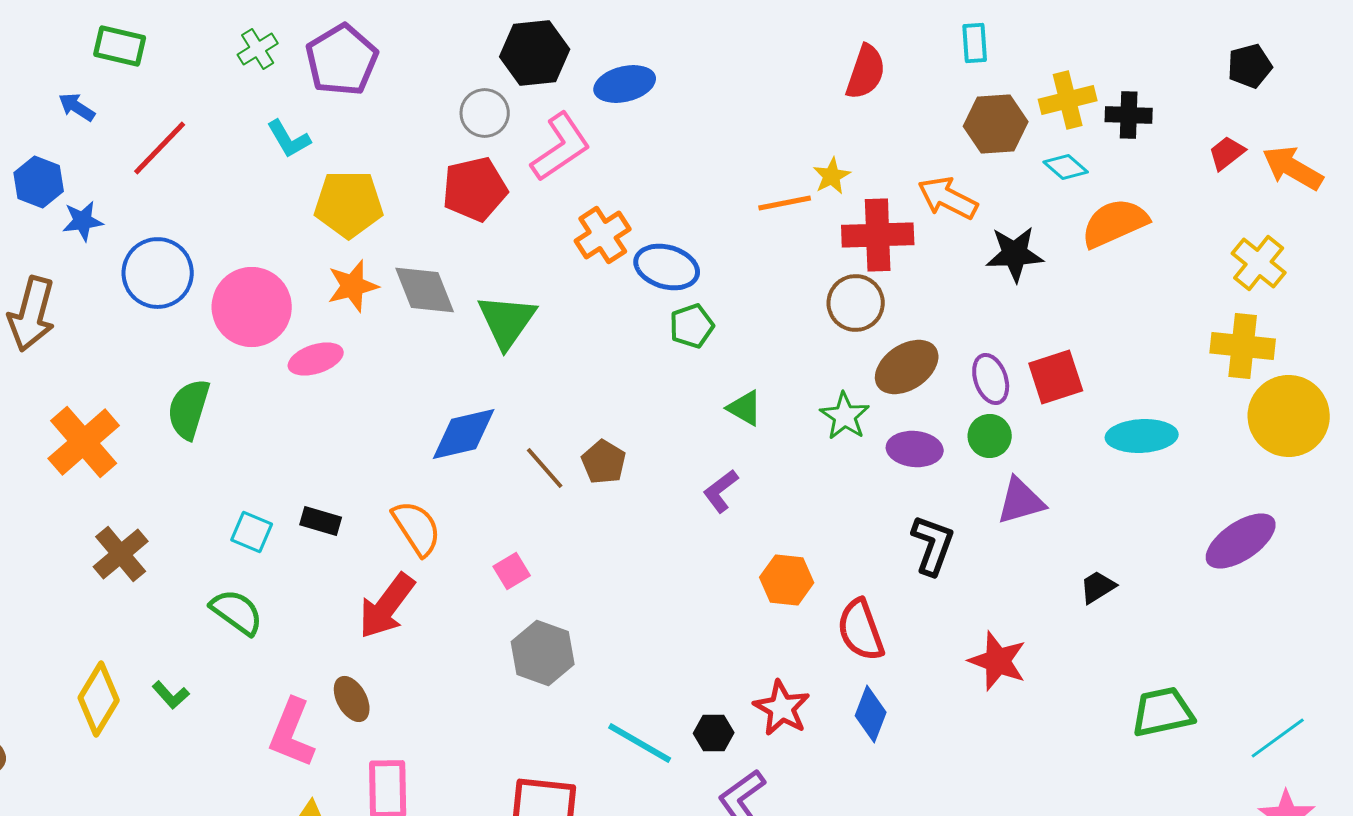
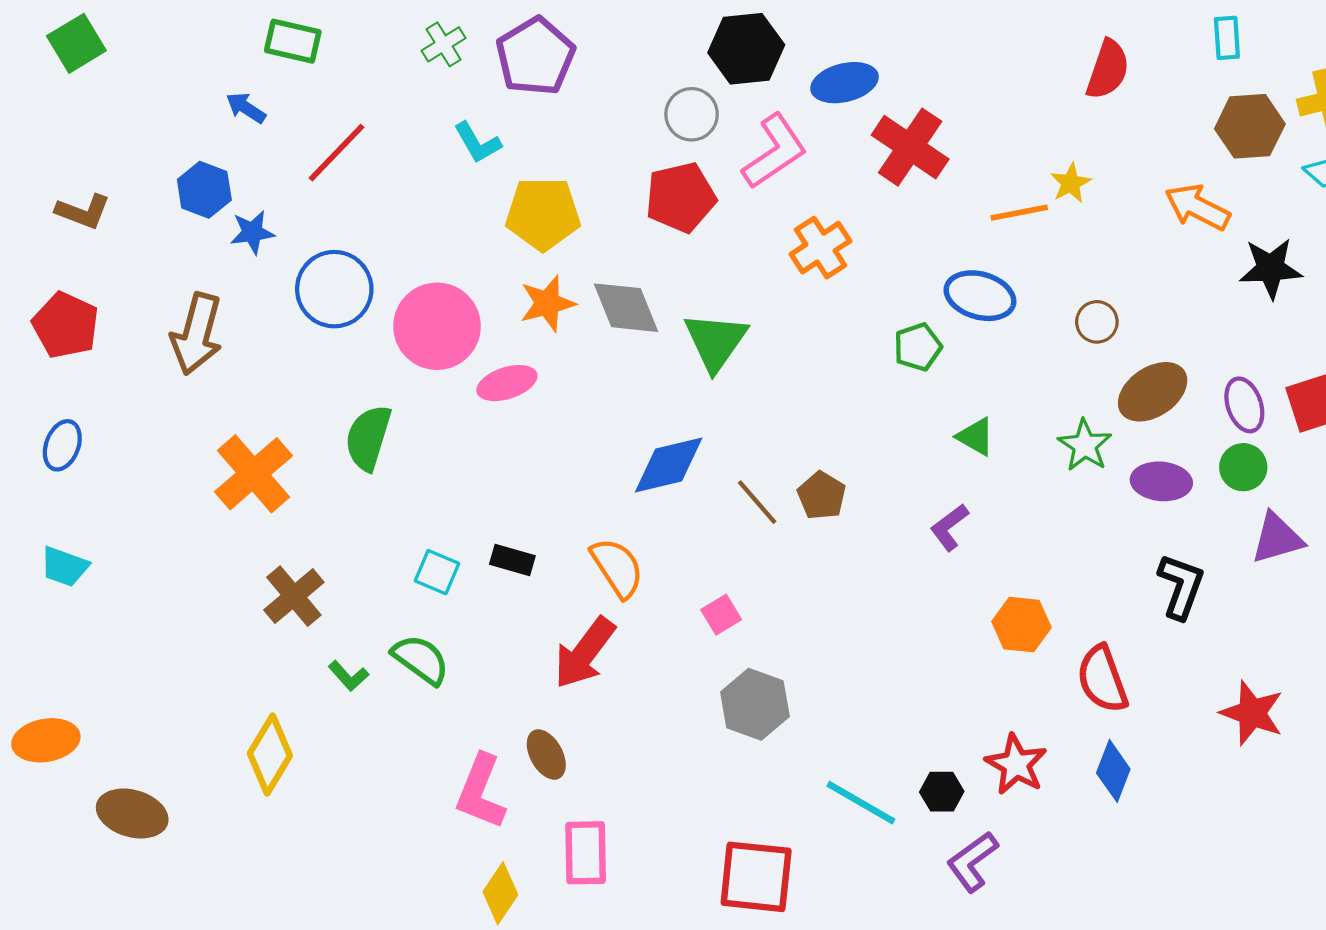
red cross: (878, 235) -> (910, 147), moved, turned 36
blue ellipse: (667, 267) -> (980, 296), moved
brown circle: (856, 303) -> (1097, 322), size x0.7
green L-shape: (171, 695) -> (349, 676), moved

